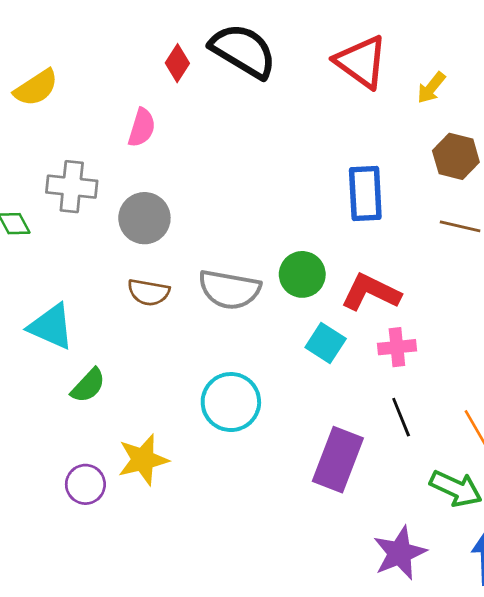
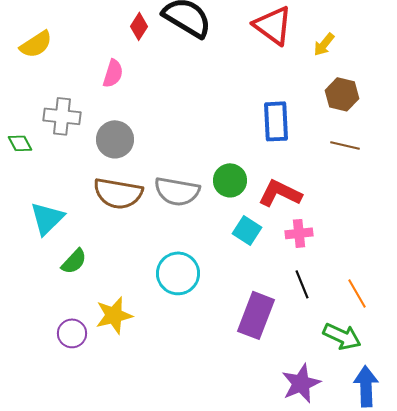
brown semicircle: (149, 292) -> (118, 193), size x1.6
cyan triangle: (51, 327) -> (47, 218), turned 51

